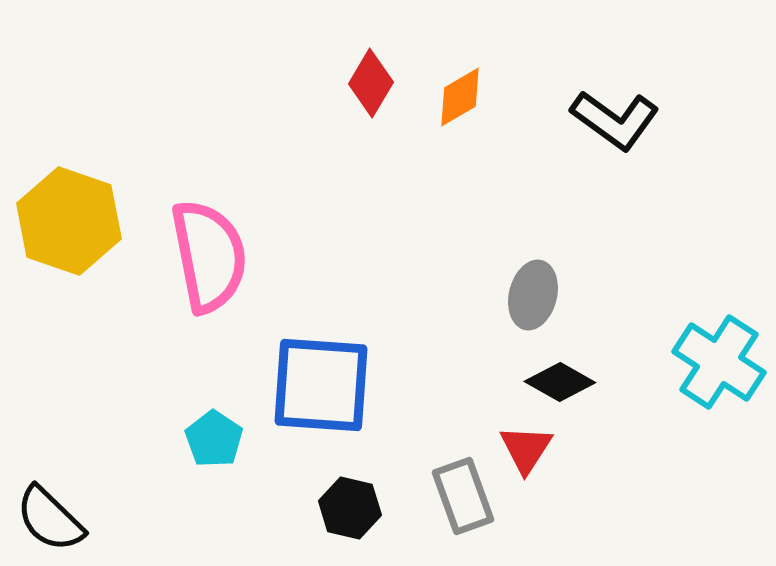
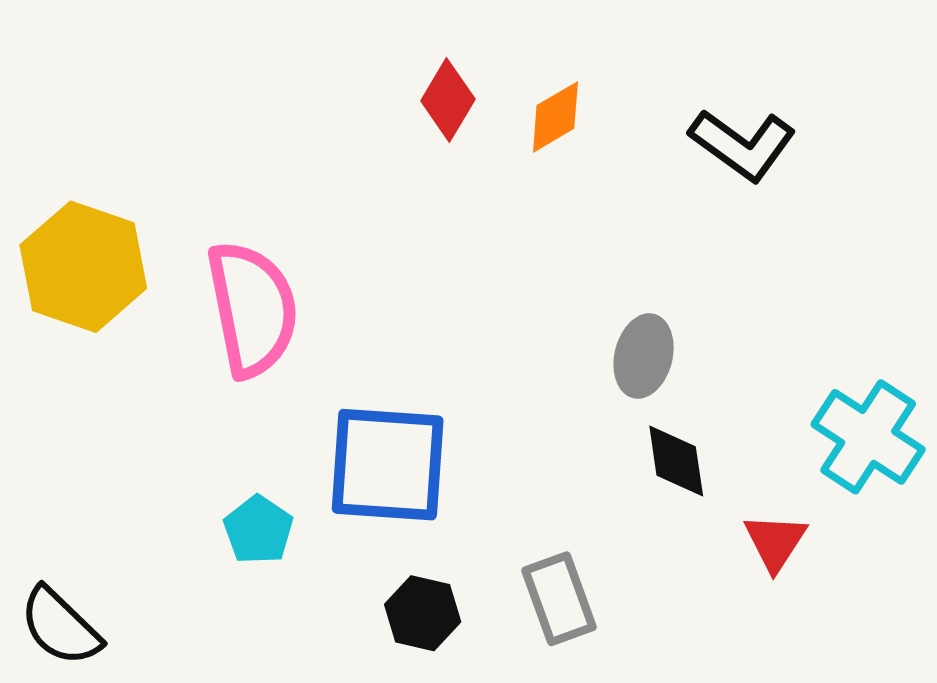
black diamond: (560, 382) -> (676, 461), turned 52
red triangle: (526, 449) -> (775, 542), moved

